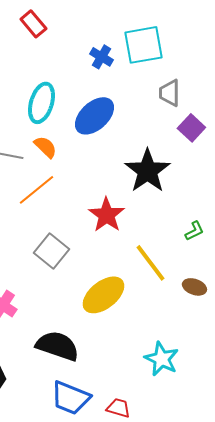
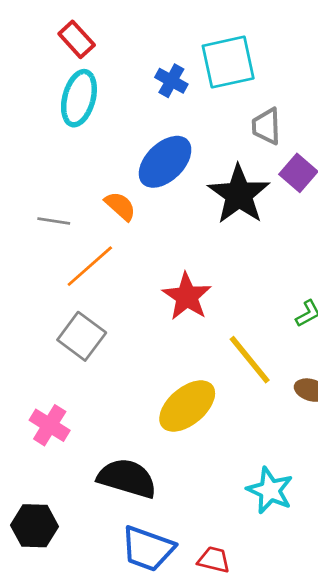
cyan ellipse: (41, 103) -> (79, 98), moved
orange semicircle: (45, 147) -> (120, 206), moved
black star: (147, 171) -> (239, 194), moved
gray square: (51, 251) -> (82, 336), moved

